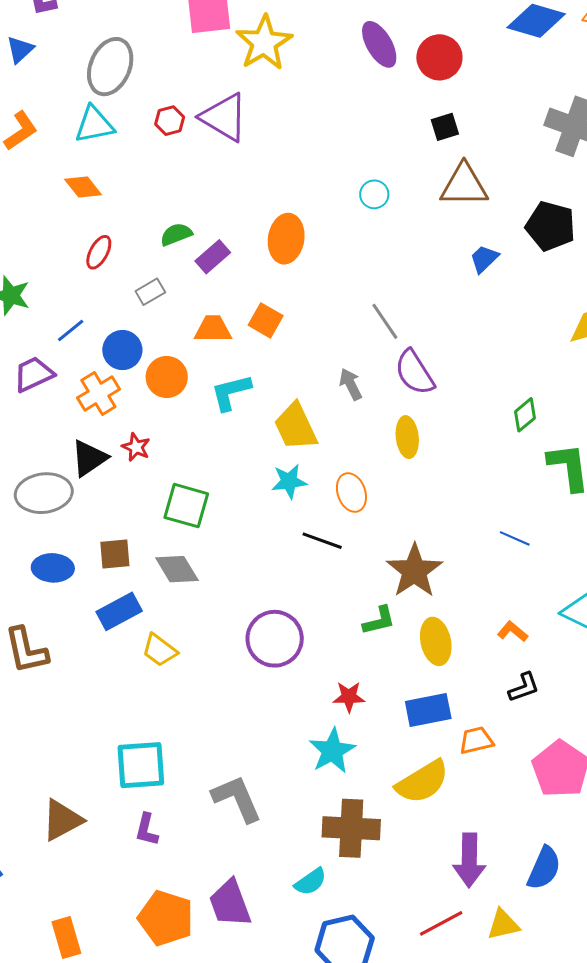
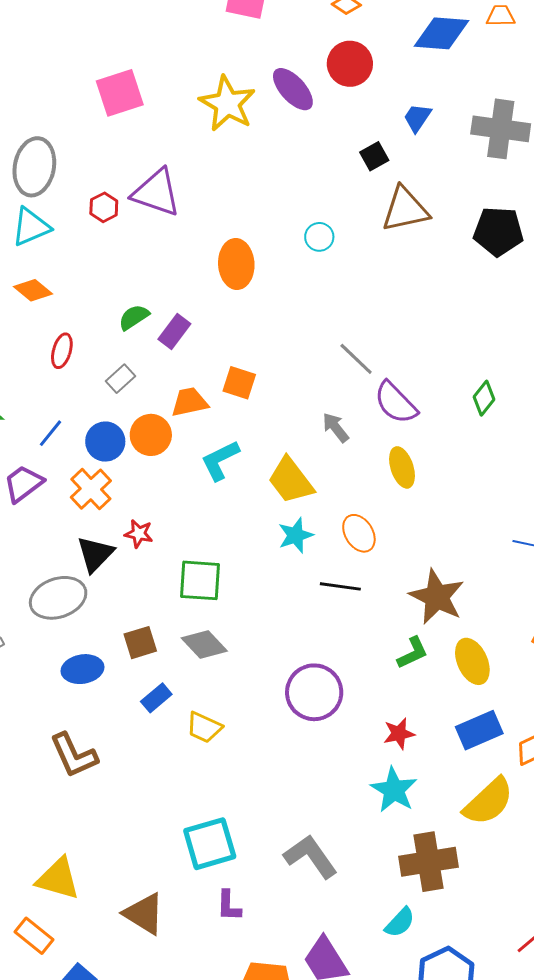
yellow star: (264, 43) -> (227, 104), moved
red circle: (439, 57) -> (350, 64), moved
orange ellipse: (286, 239) -> (236, 264), moved
blue trapezoid: (484, 259) -> (417, 118), moved
orange circle: (167, 377) -> (151, 435), moved
green diamond: (525, 415) -> (484, 398), moved
blue rectangle: (119, 611) -> (156, 698), size x0.7
brown triangle: (62, 820) -> (144, 914), turned -48

